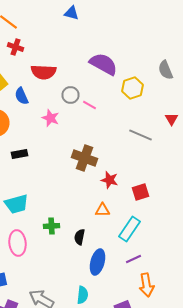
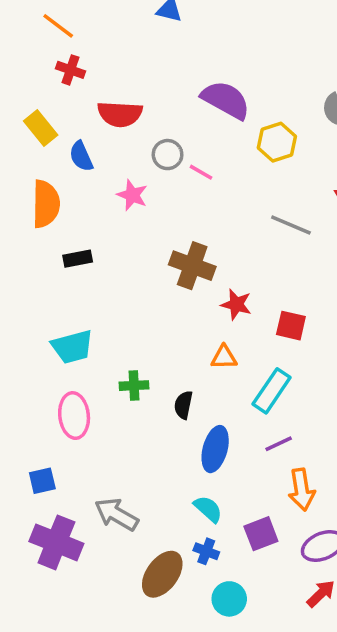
red square: (140, 192) -> (291, 326), turned 30
cyan semicircle: (82, 295) -> (208, 509), moved, turned -54

